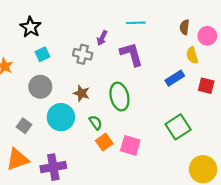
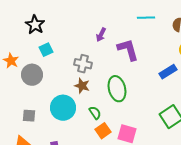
cyan line: (136, 23) -> (146, 18), moved
gray cross: (83, 54) -> (83, 64), moved
gray circle: (40, 87) -> (32, 75), moved
gray square: (24, 126) -> (29, 116), turned -32

